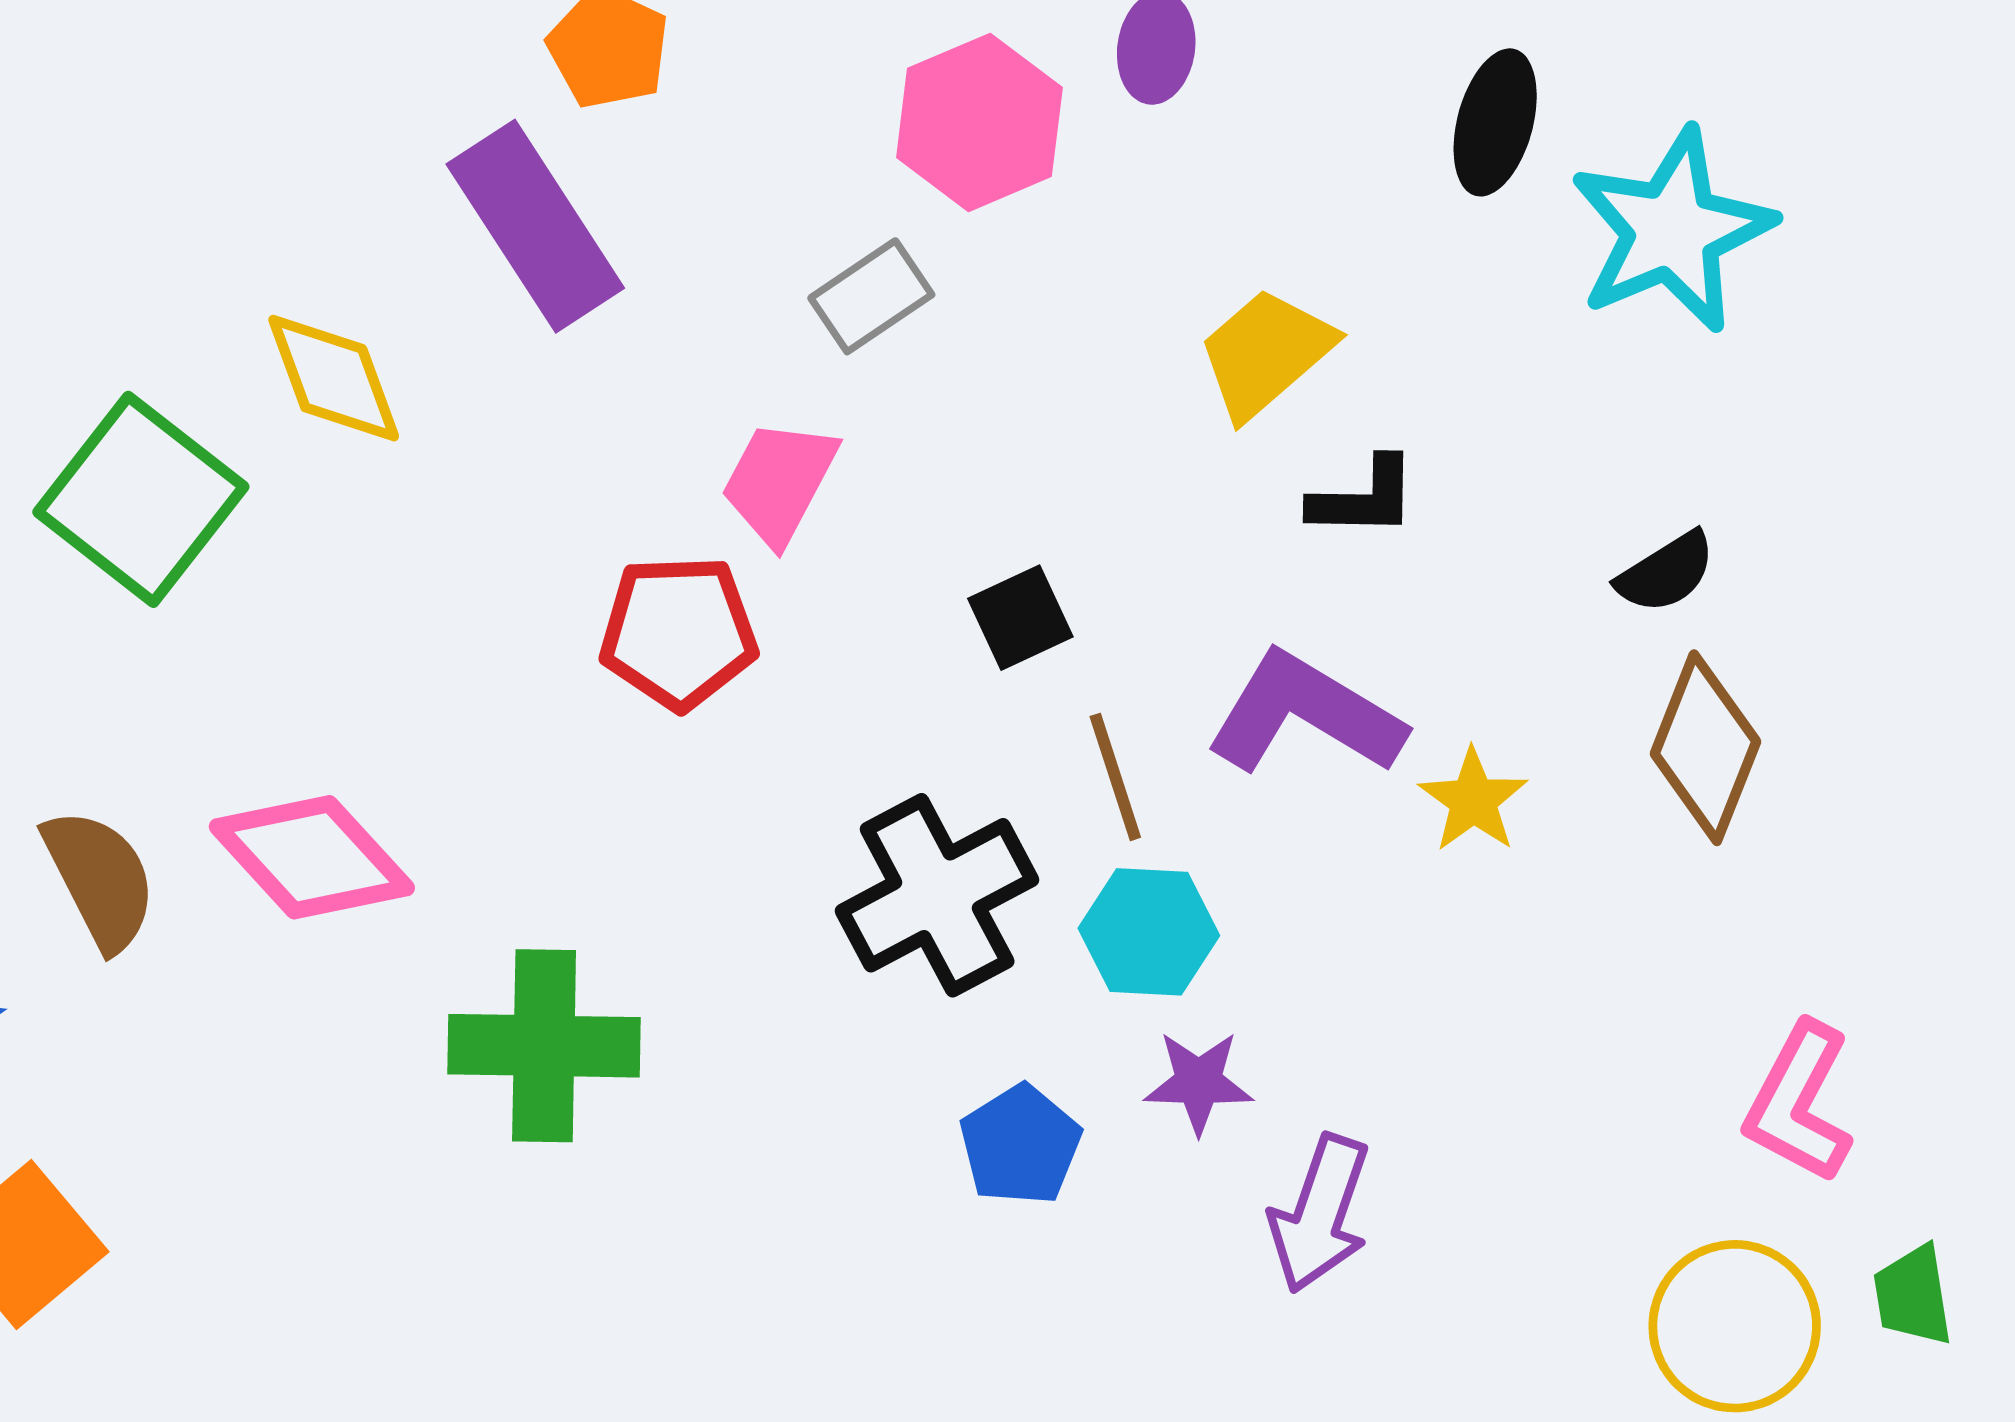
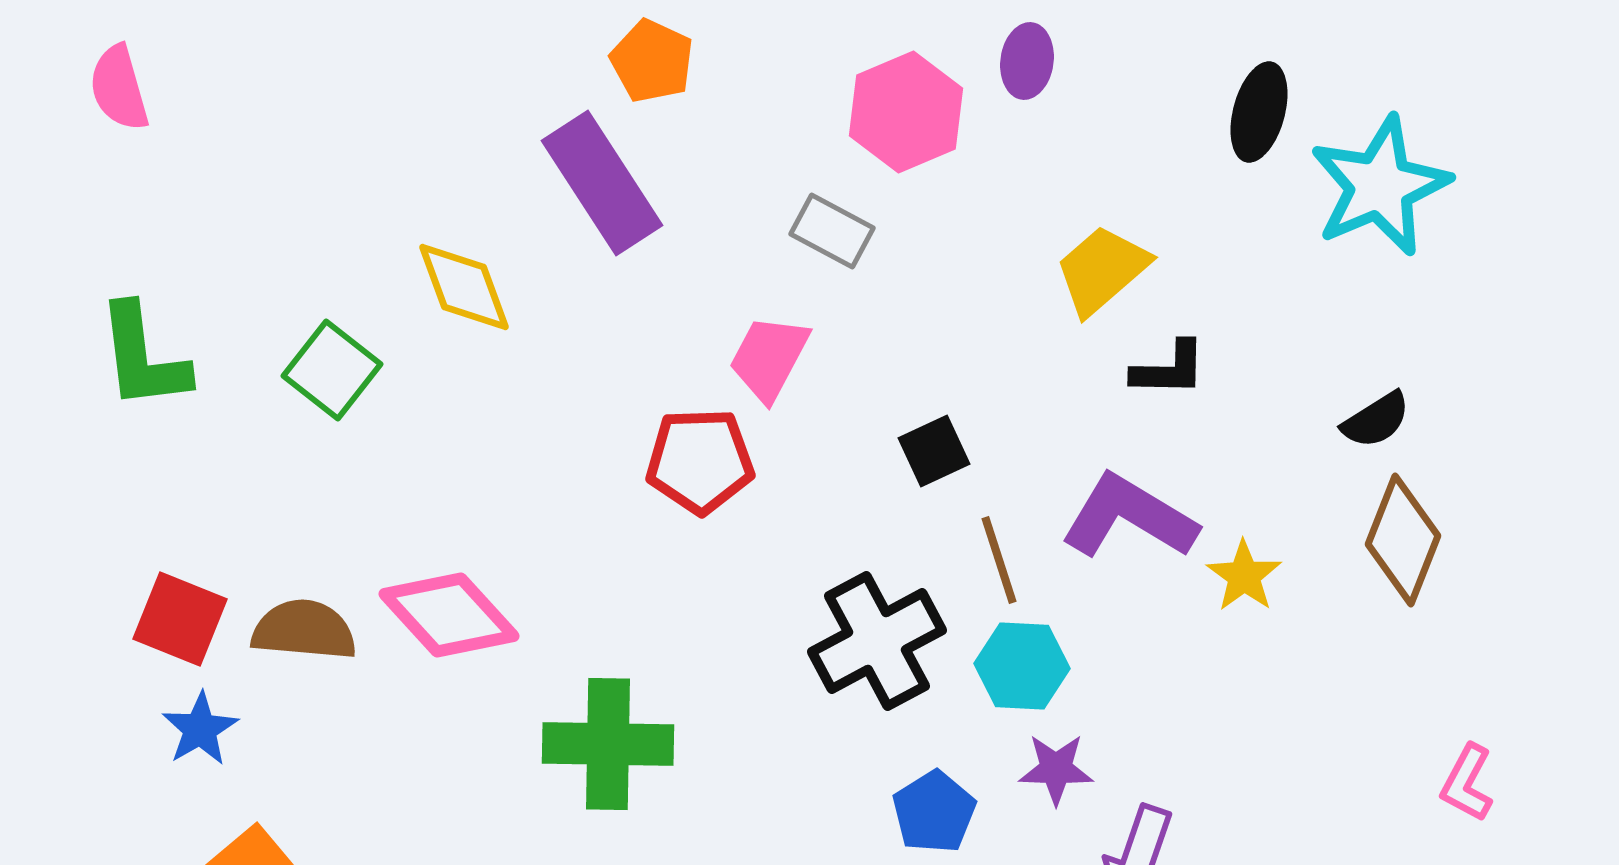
gray rectangle: (871, 296) -> (832, 231), turned 62
green square: (141, 499) -> (332, 370), size x0.7
brown semicircle: (100, 879) -> (304, 630), turned -58
pink L-shape: (1799, 1103) -> (1467, 783), size x0.7

